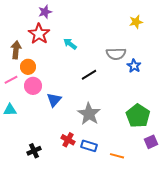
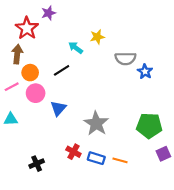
yellow star: (136, 22) -> (97, 37), moved
red star: (39, 34) -> (27, 28), moved
black line: (89, 75) -> (62, 70), moved
green pentagon: (138, 116) -> (149, 126), turned -30
orange line: (117, 156) -> (120, 160), moved

